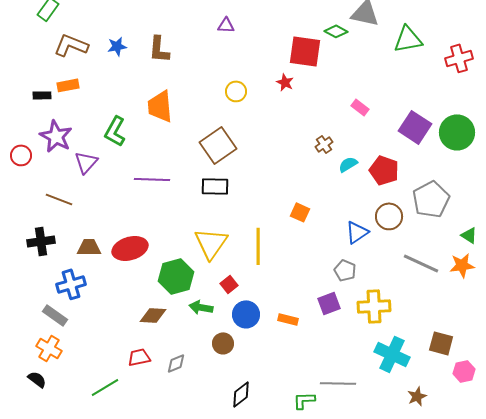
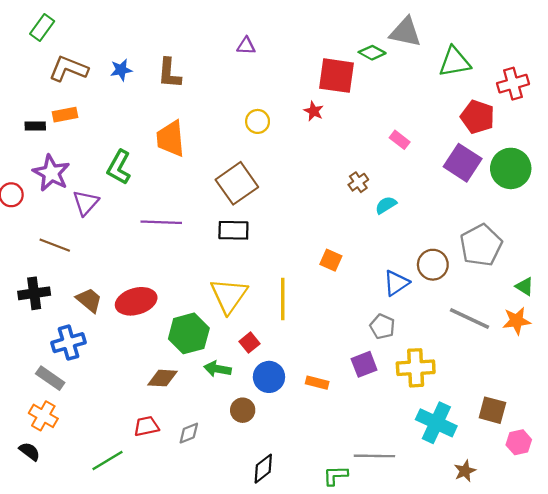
red pentagon: (384, 170) -> (478, 117), moved
brown trapezoid: (89, 247) -> (89, 300), turned 40

